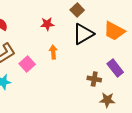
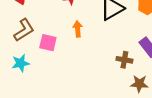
pink square: (27, 64) -> (48, 43), turned -35

